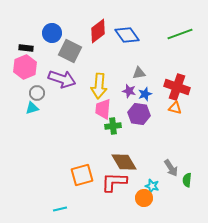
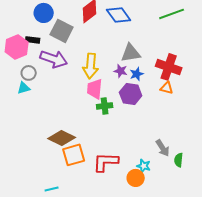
black rectangle: (26, 48) -> (33, 40), moved
gray triangle: (139, 73) -> (131, 53), size x1.5
brown diamond: (124, 162) -> (62, 138), moved, turned -32

